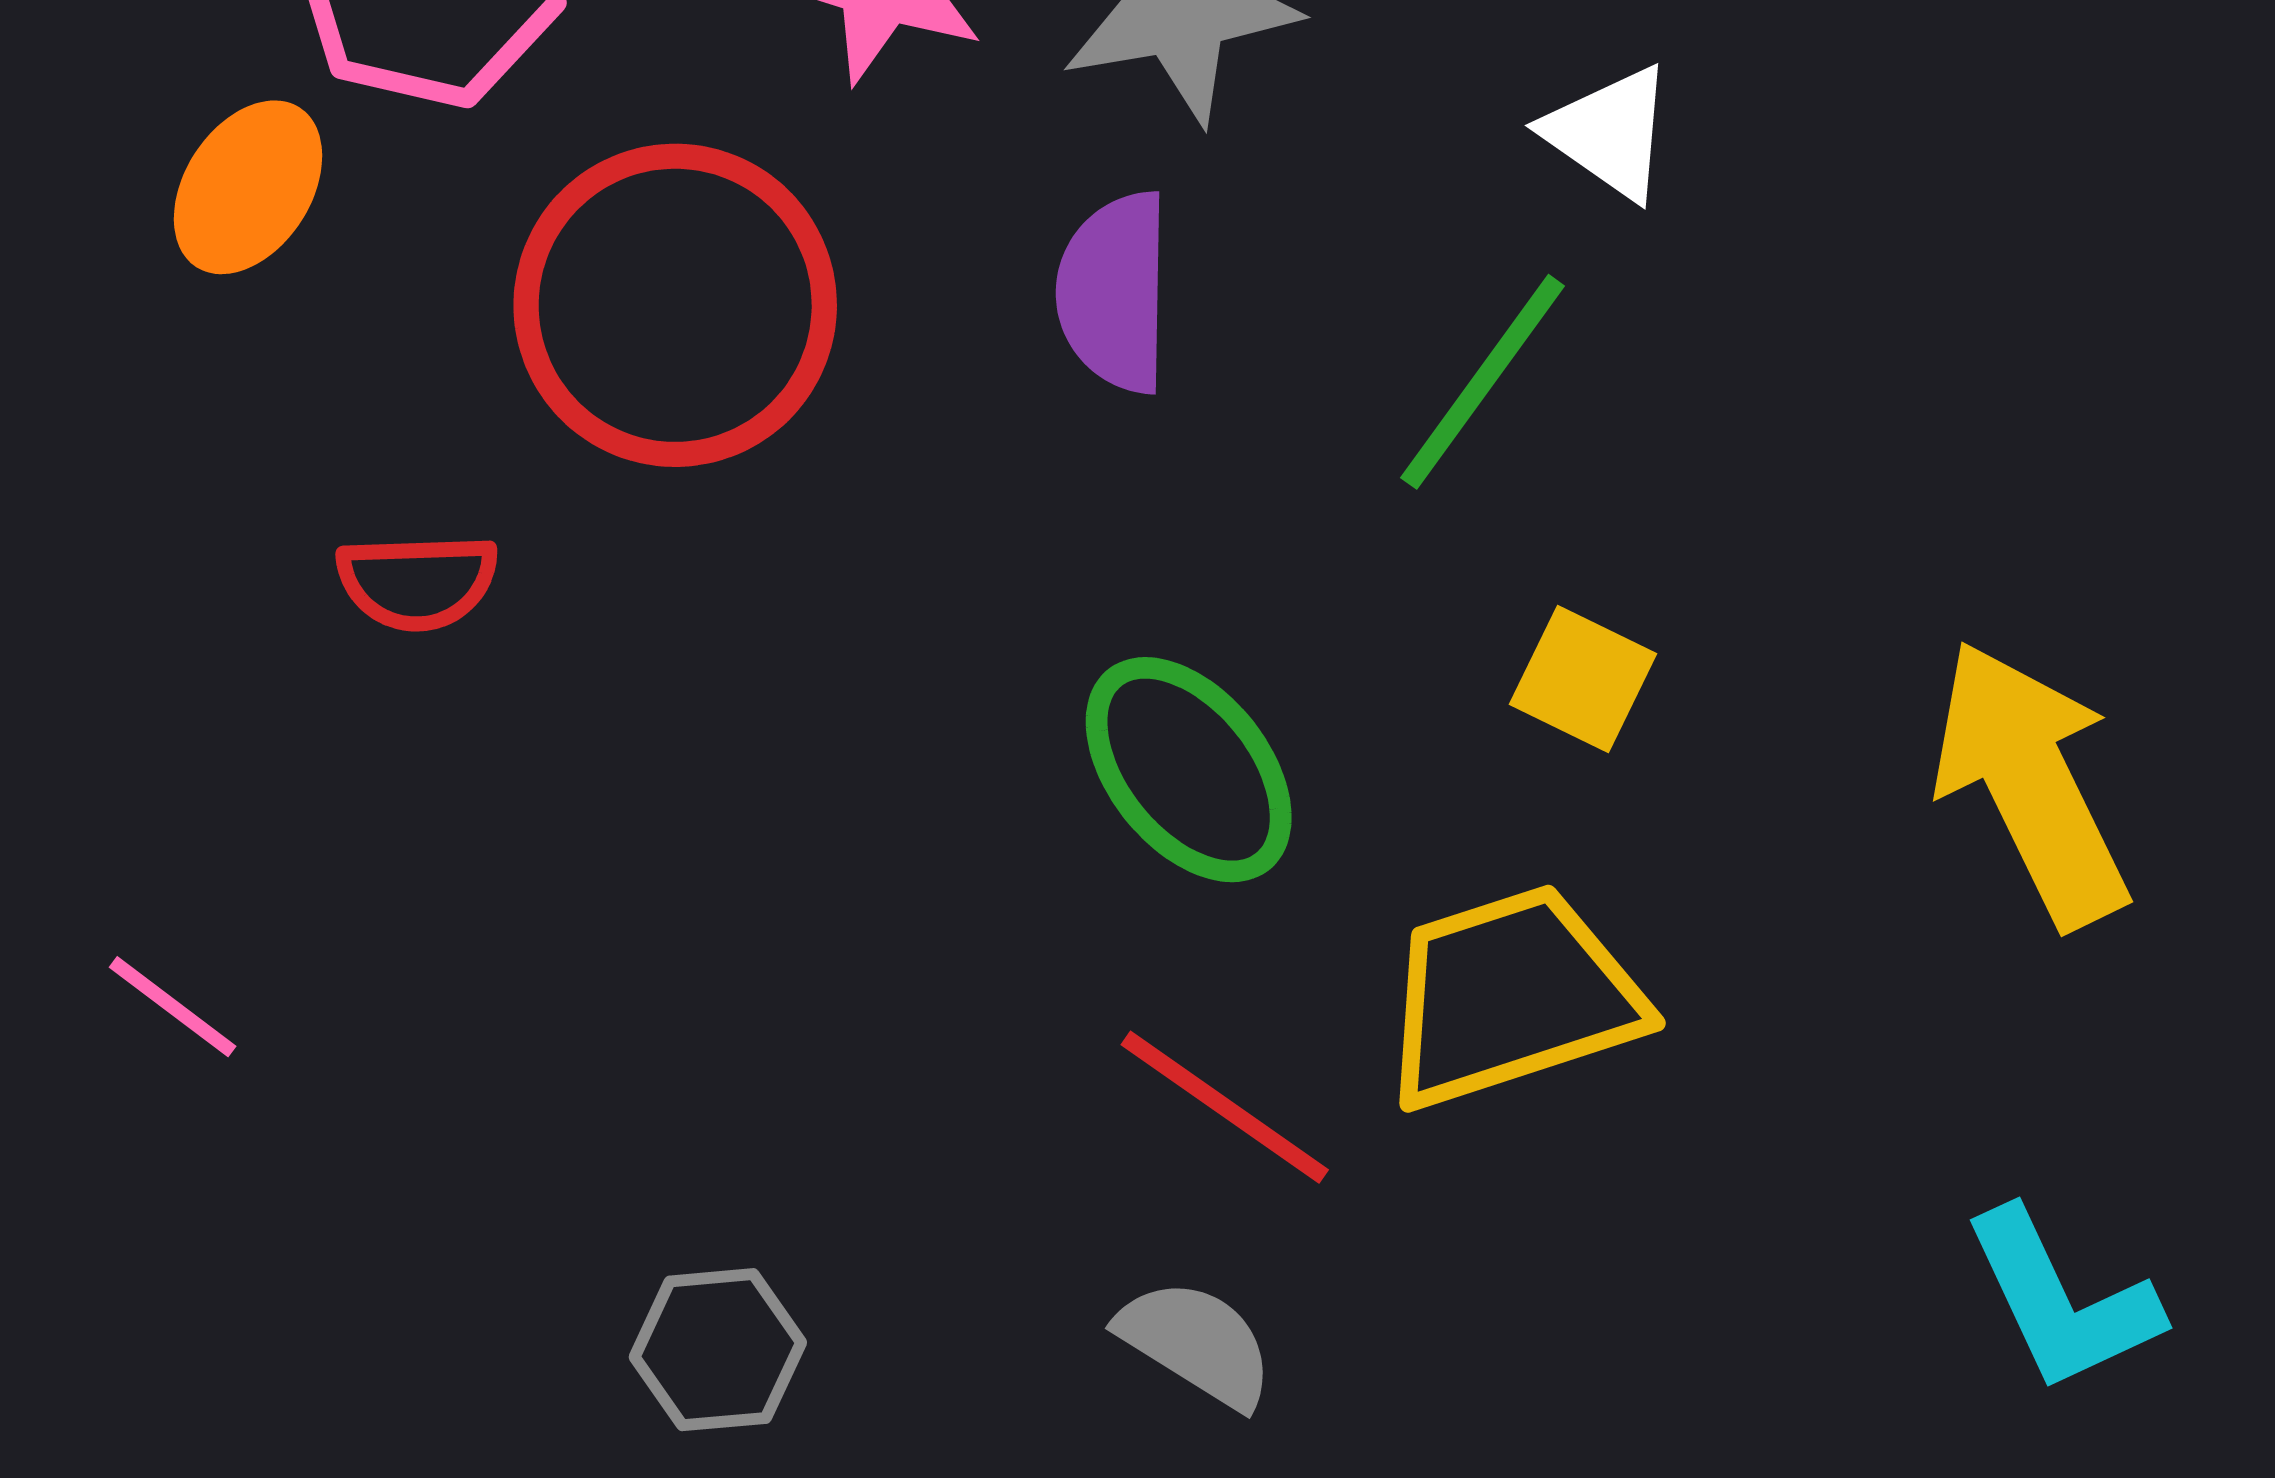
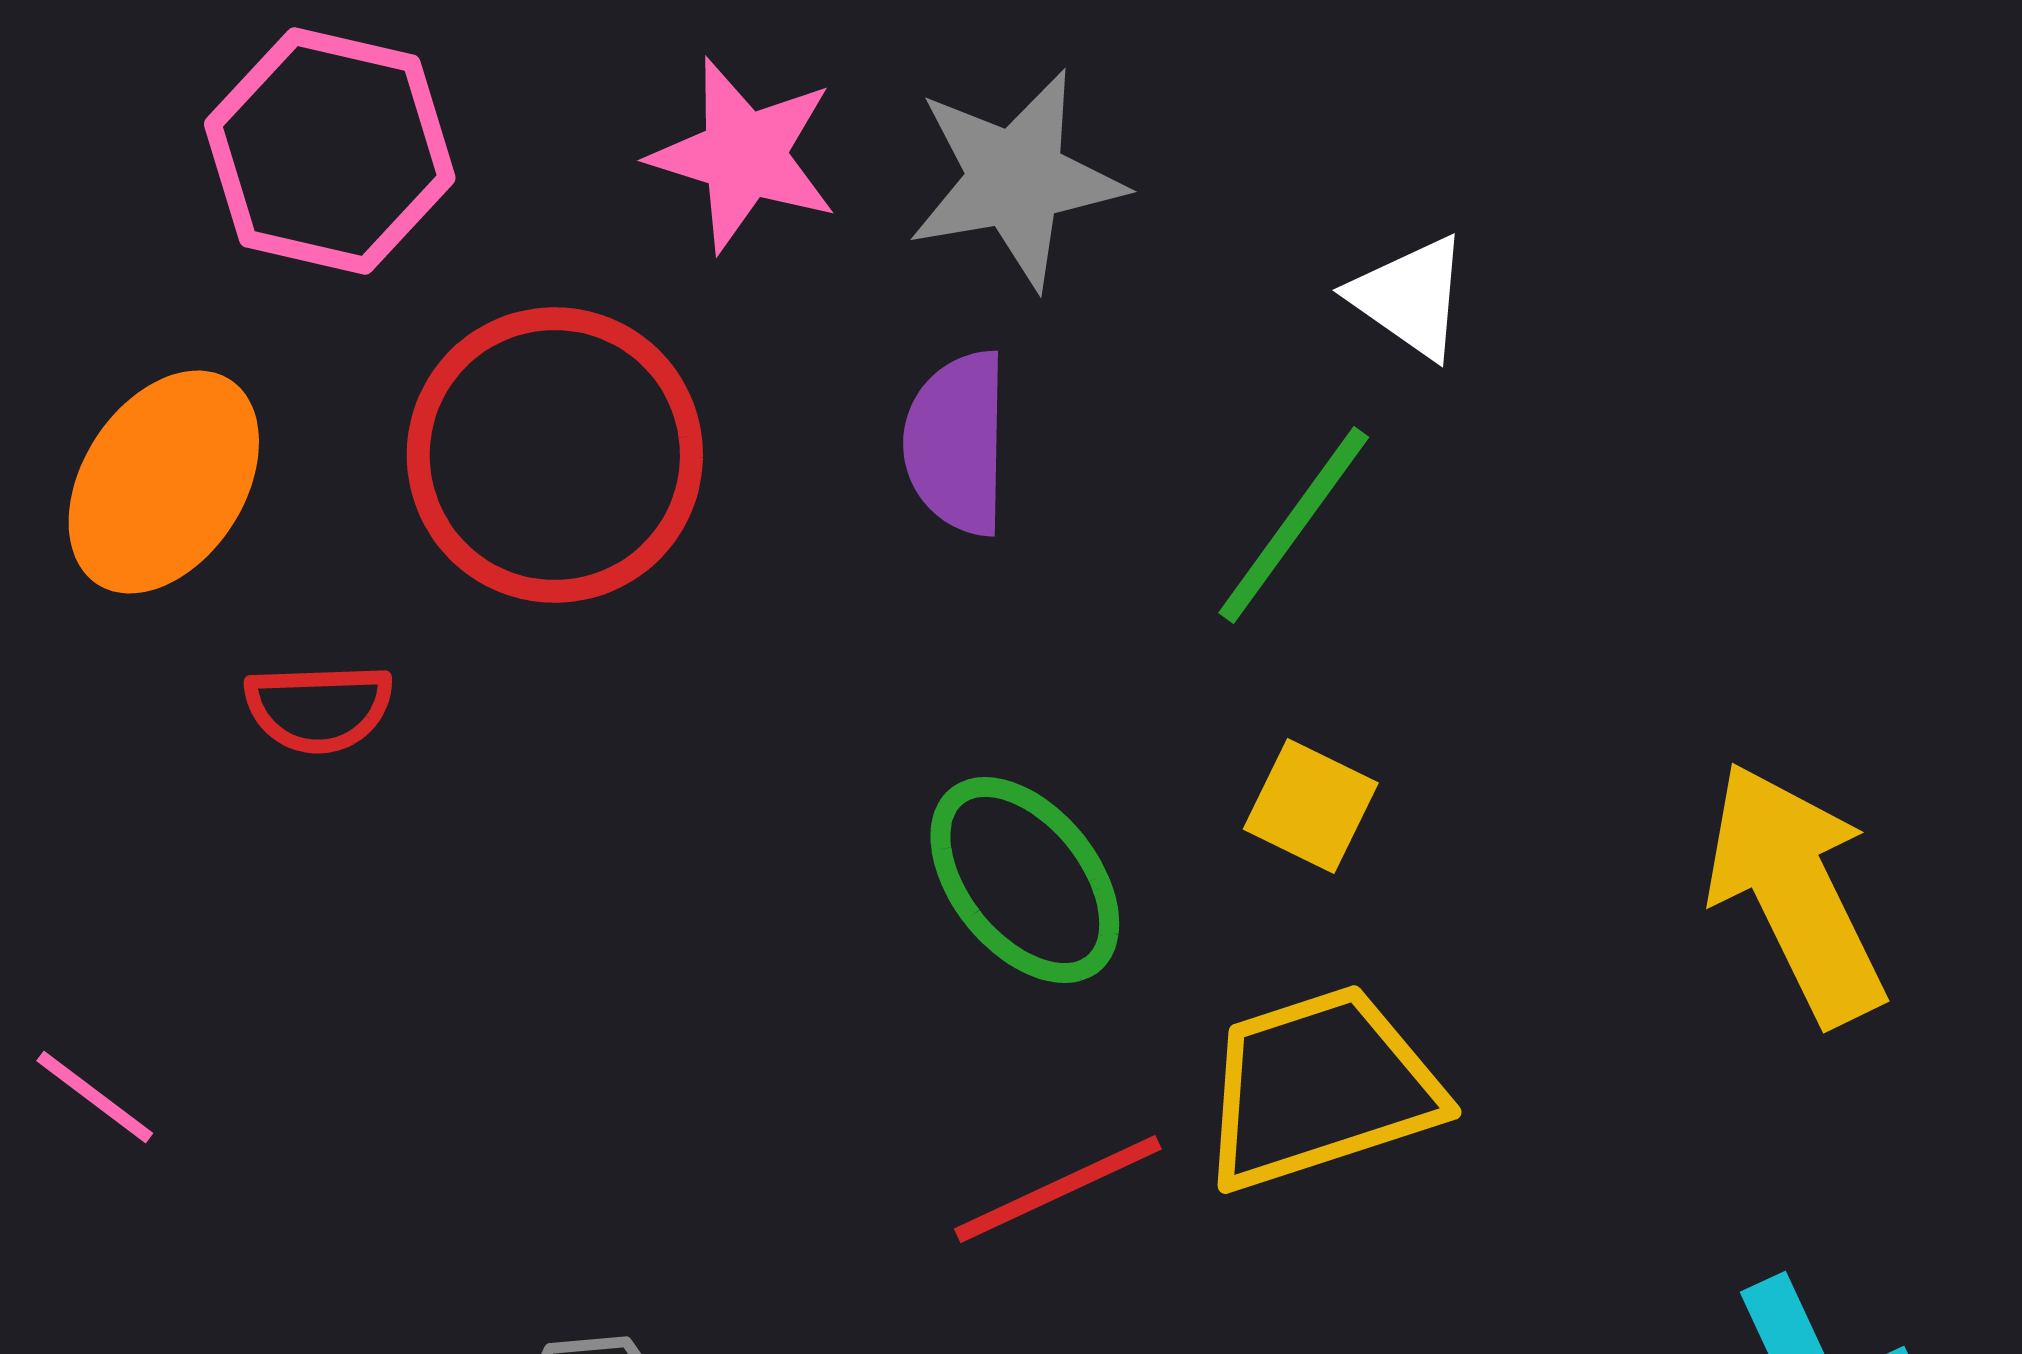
orange ellipse: (248, 187) -> (164, 482), moved, size x1.4
yellow square: (1583, 679) -> (1311, 806), moved
red line: (1225, 1107) -> (1058, 1189), turned -60

